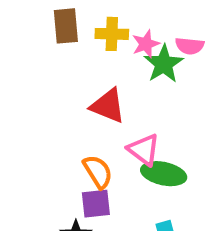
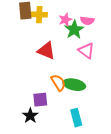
yellow cross: (112, 34) -> (39, 15), moved
pink triangle: (144, 150) -> (86, 51), moved
orange semicircle: (98, 172) -> (58, 83), moved

